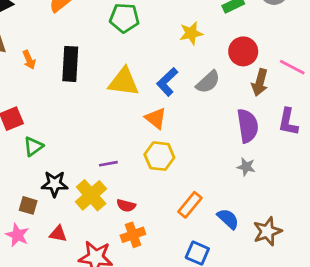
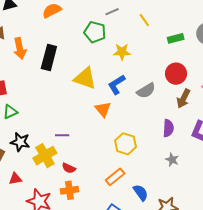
yellow star: (191, 33) -> (122, 52), moved
orange arrow: (29, 60) -> (20, 48), size x1.5
purple semicircle: (248, 126) -> (168, 128), size x0.7
yellow hexagon: (159, 156) -> (126, 144), moved
gray star: (246, 167) -> (172, 160), moved
red triangle: (58, 234) -> (15, 179), turned -32

